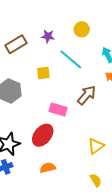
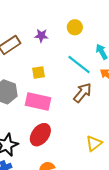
cyan line: (71, 59) -> (79, 65), moved
pink rectangle: (58, 109) -> (38, 101), moved, size x1.4

